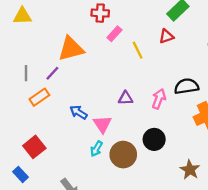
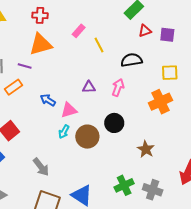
red cross: (100, 13) -> (40, 15), moved
red triangle: (166, 36) -> (145, 31), moved
purple line: (52, 73) -> (25, 66), turned 64
black semicircle: (186, 86) -> (132, 60), moved
pink triangle: (102, 124) -> (69, 110), turned 48

